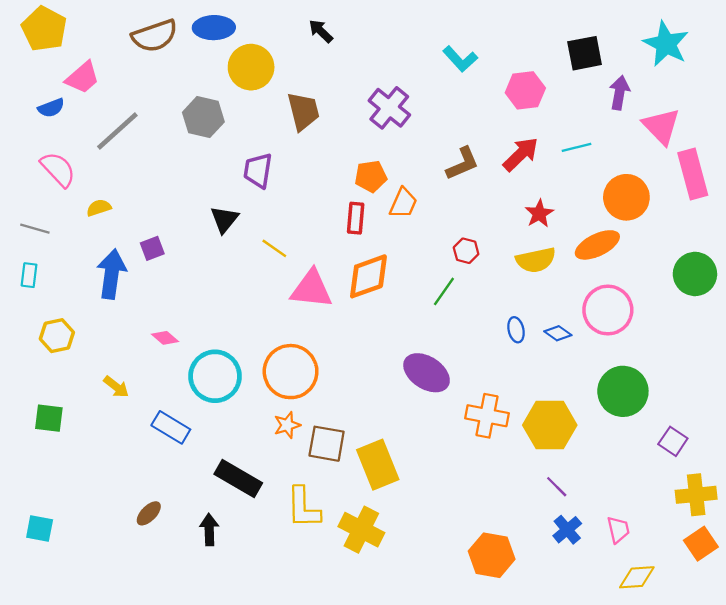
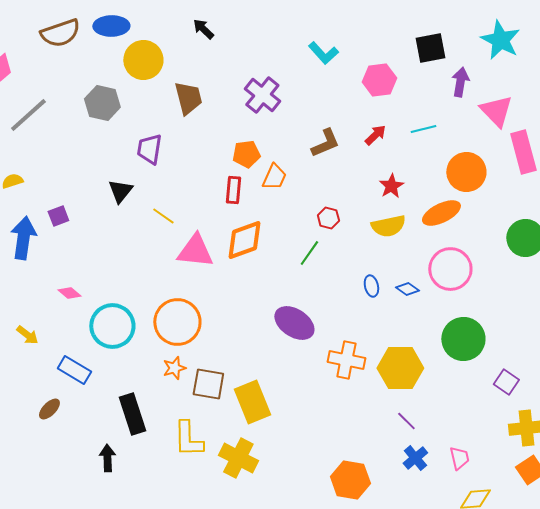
red arrow: (521, 154) -> (375, 135), size x0.7
black rectangle: (238, 479) -> (132, 414), turned 42
brown ellipse: (149, 513) -> (49, 409), moved

